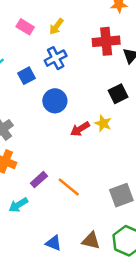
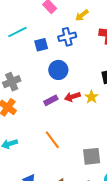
yellow arrow: (56, 26) -> (82, 15), moved
purple rectangle: (39, 180) -> (51, 100), moved

